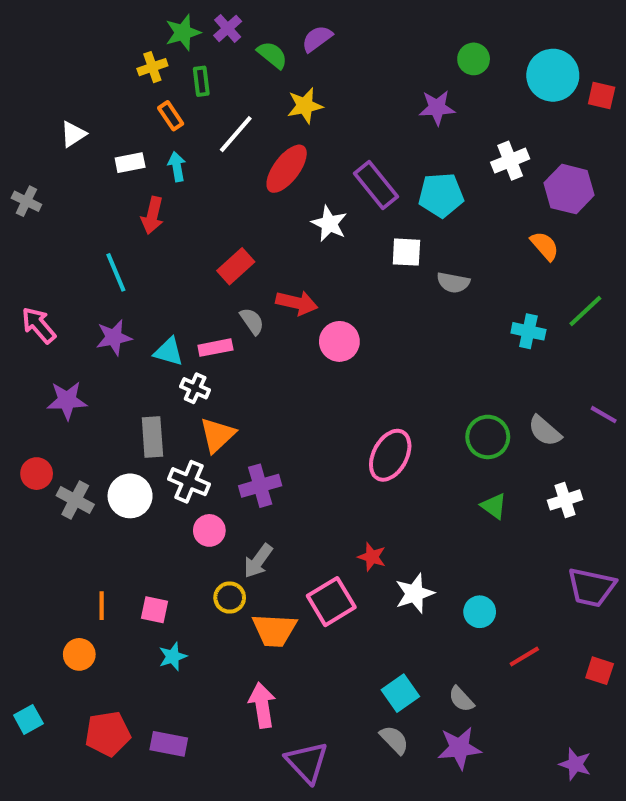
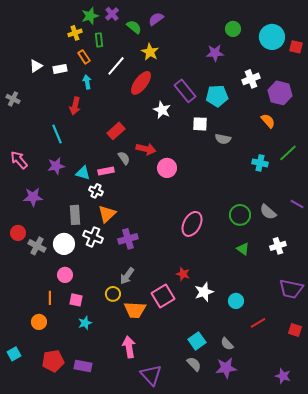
yellow star: (305, 106) -> (150, 52), turned -30
white rectangle: (130, 163) -> (60, 69), moved
pink circle: (209, 530) -> (65, 275), moved

